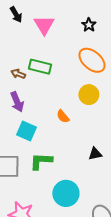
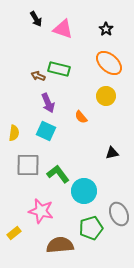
pink triangle: (44, 25) -> (63, 29), turned -40
purple arrow: (17, 102) -> (48, 103), moved
green L-shape: (41, 161) -> (58, 174), moved, turned 50

